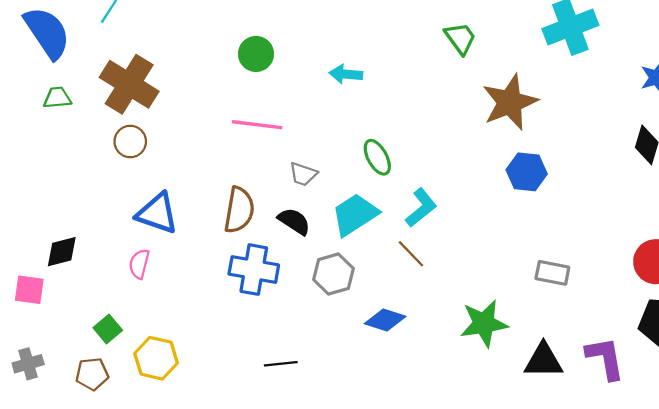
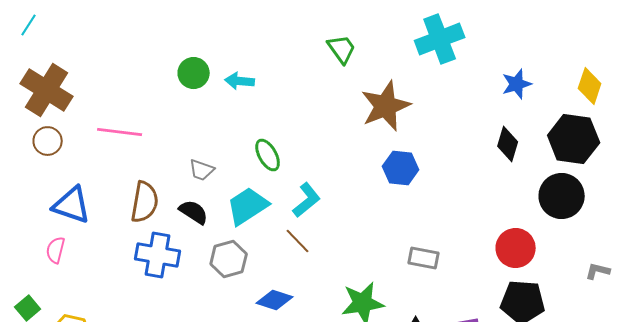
green circle: (256, 54) -> (194, 73), moved
pink line: (257, 125) -> (120, 132), moved

